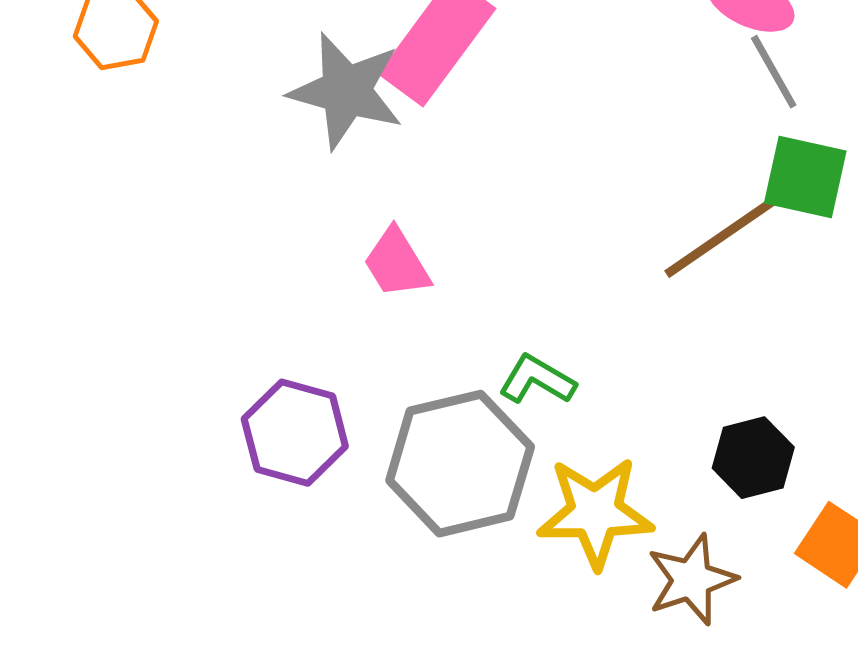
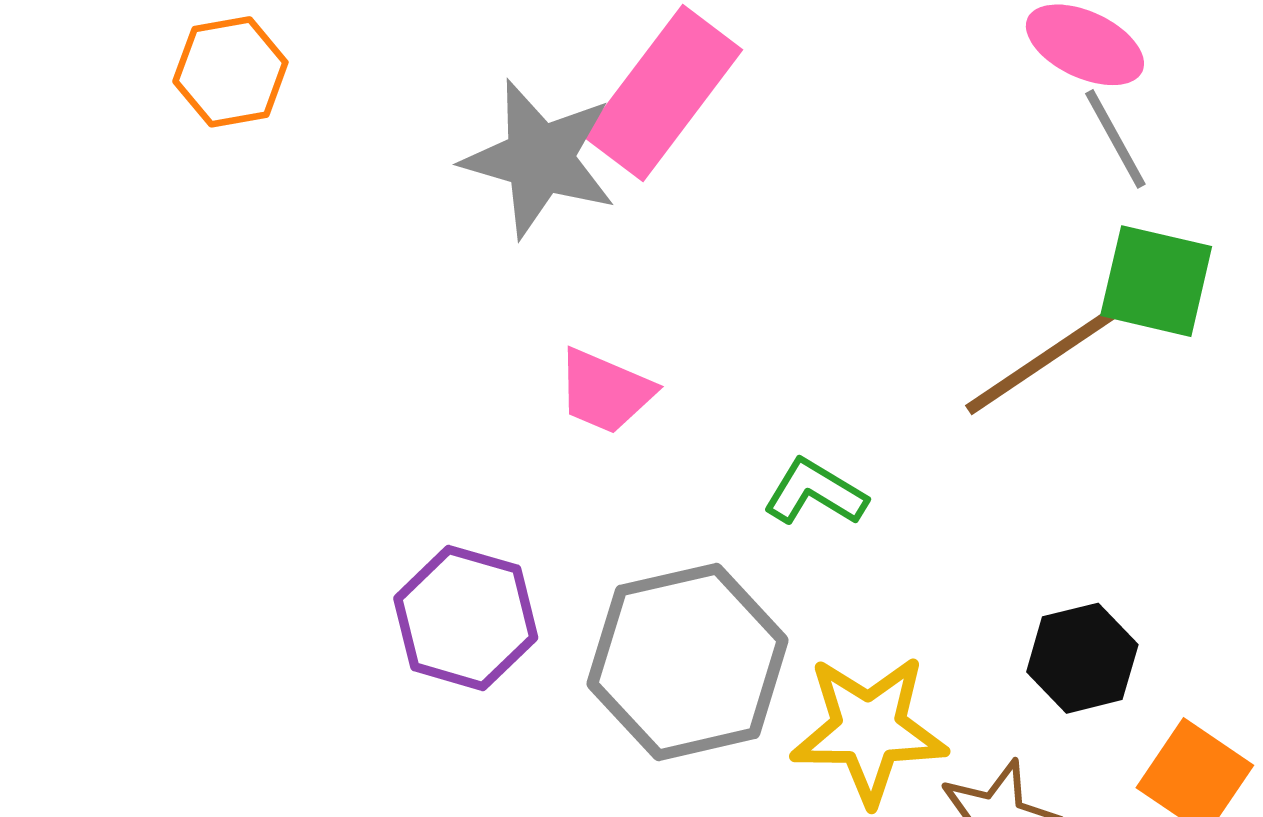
pink trapezoid: (397, 263) -> (605, 391), turned -36
green L-shape: (537, 380) -> (815, 492), moved

